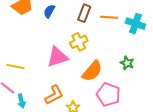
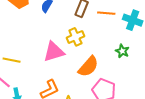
green star: (127, 63) -> (122, 51), moved

